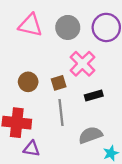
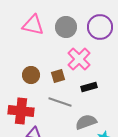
gray line: (61, 112) -> (60, 102), turned -65

